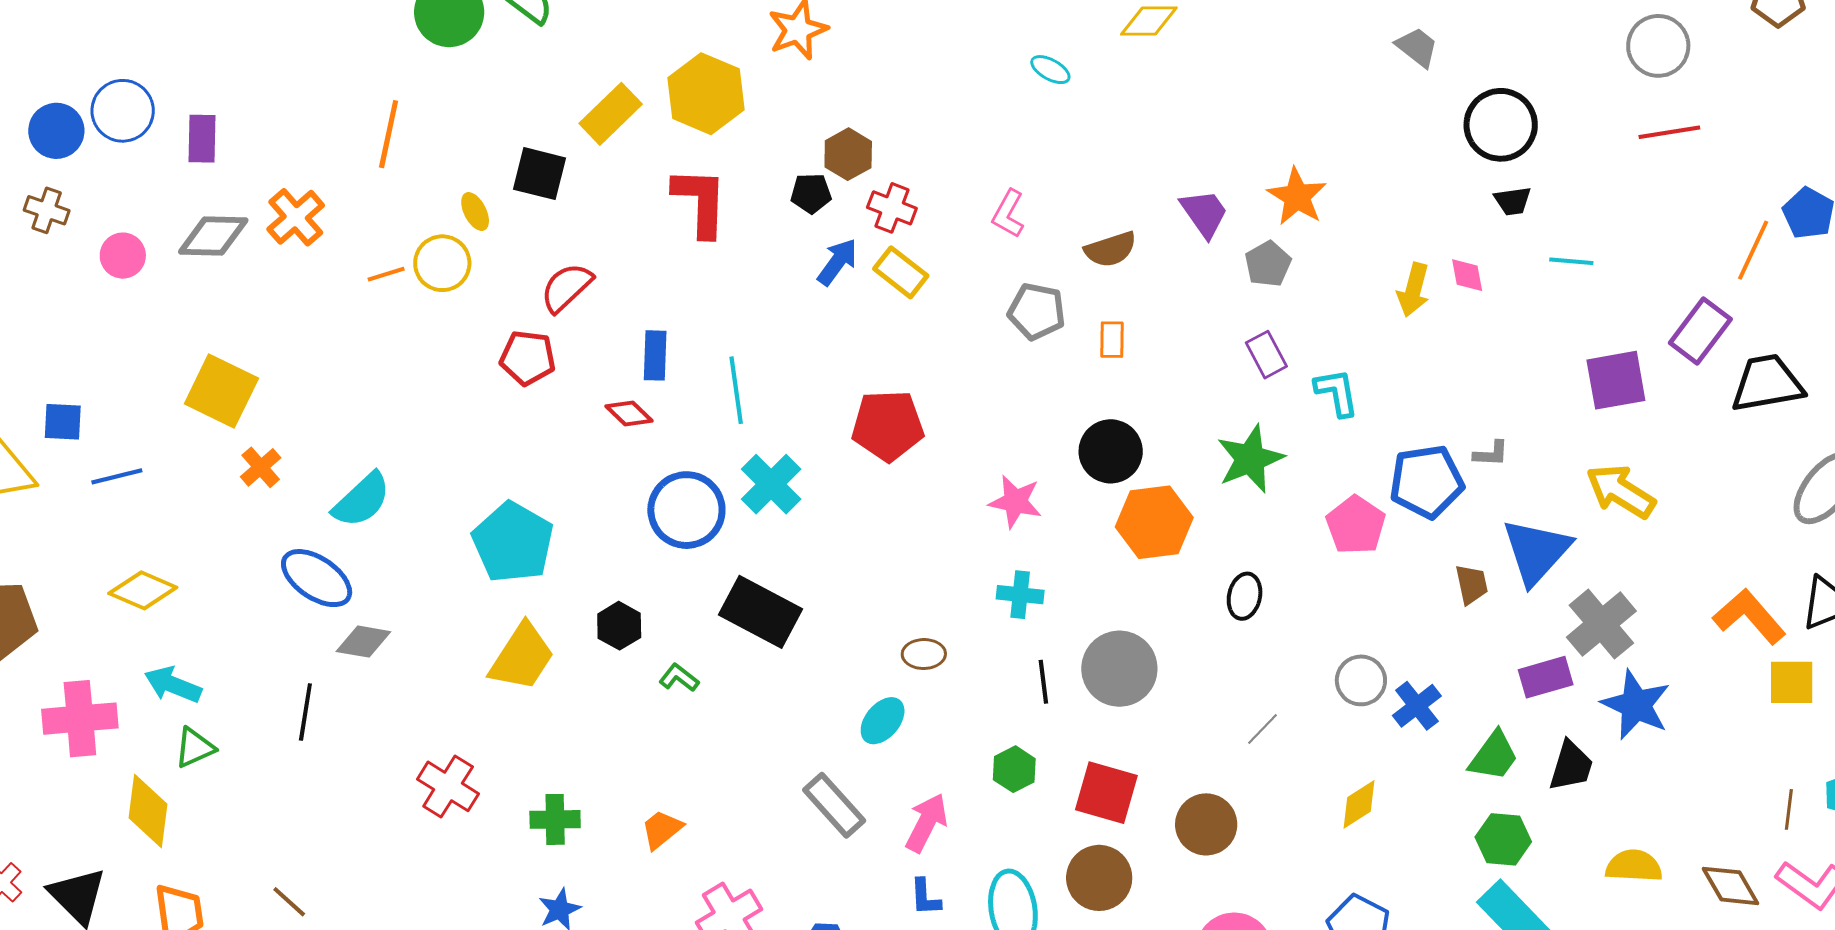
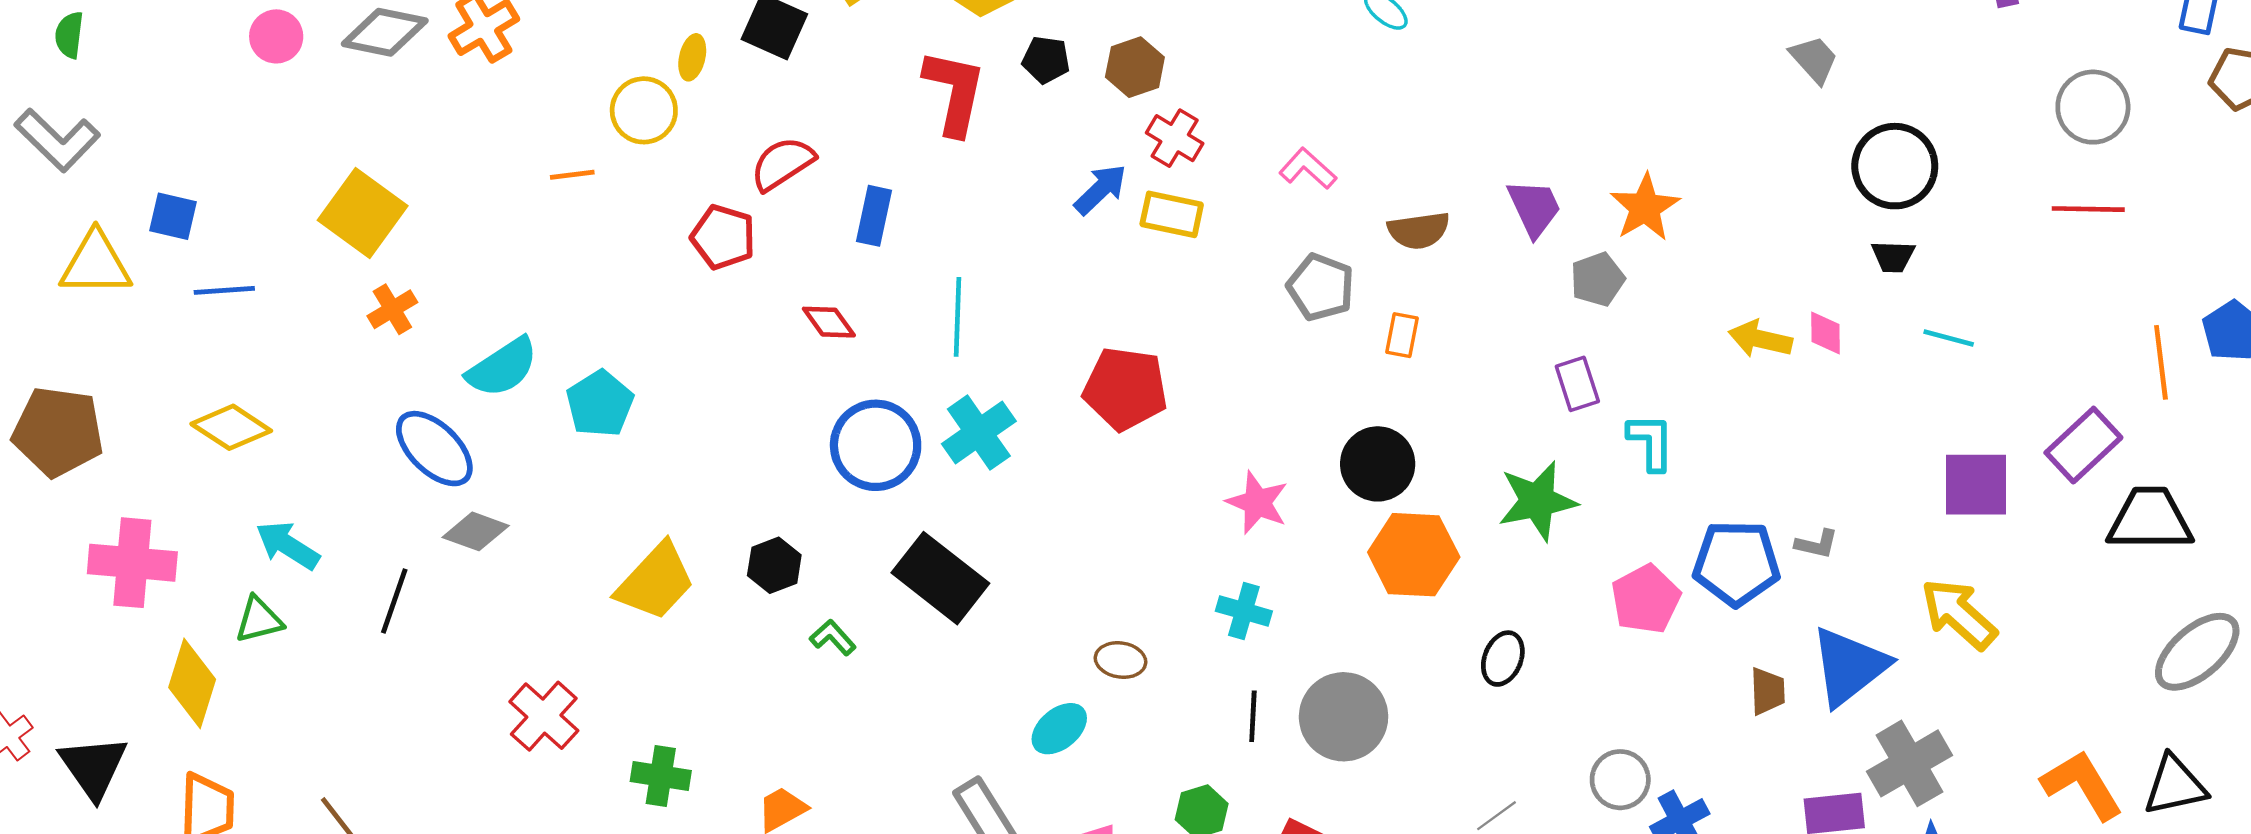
black pentagon: (811, 193) -> (1046, 60), moved
yellow ellipse: (475, 211) -> (692, 57), turned 30
pink L-shape: (1008, 214) -> (1308, 169), turned 93
orange line: (1753, 250) -> (2161, 362), turned -42
yellow rectangle: (901, 272) -> (1172, 214), turned -36
orange line: (386, 274) -> (572, 175), moved
yellow arrow: (1413, 290) -> (1760, 339), turned 78
blue rectangle: (655, 355) -> (874, 216), moved
cyan pentagon: (513, 542) -> (600, 404), moved, size x0.7
cyan arrow: (173, 685) -> (288, 545), moved

